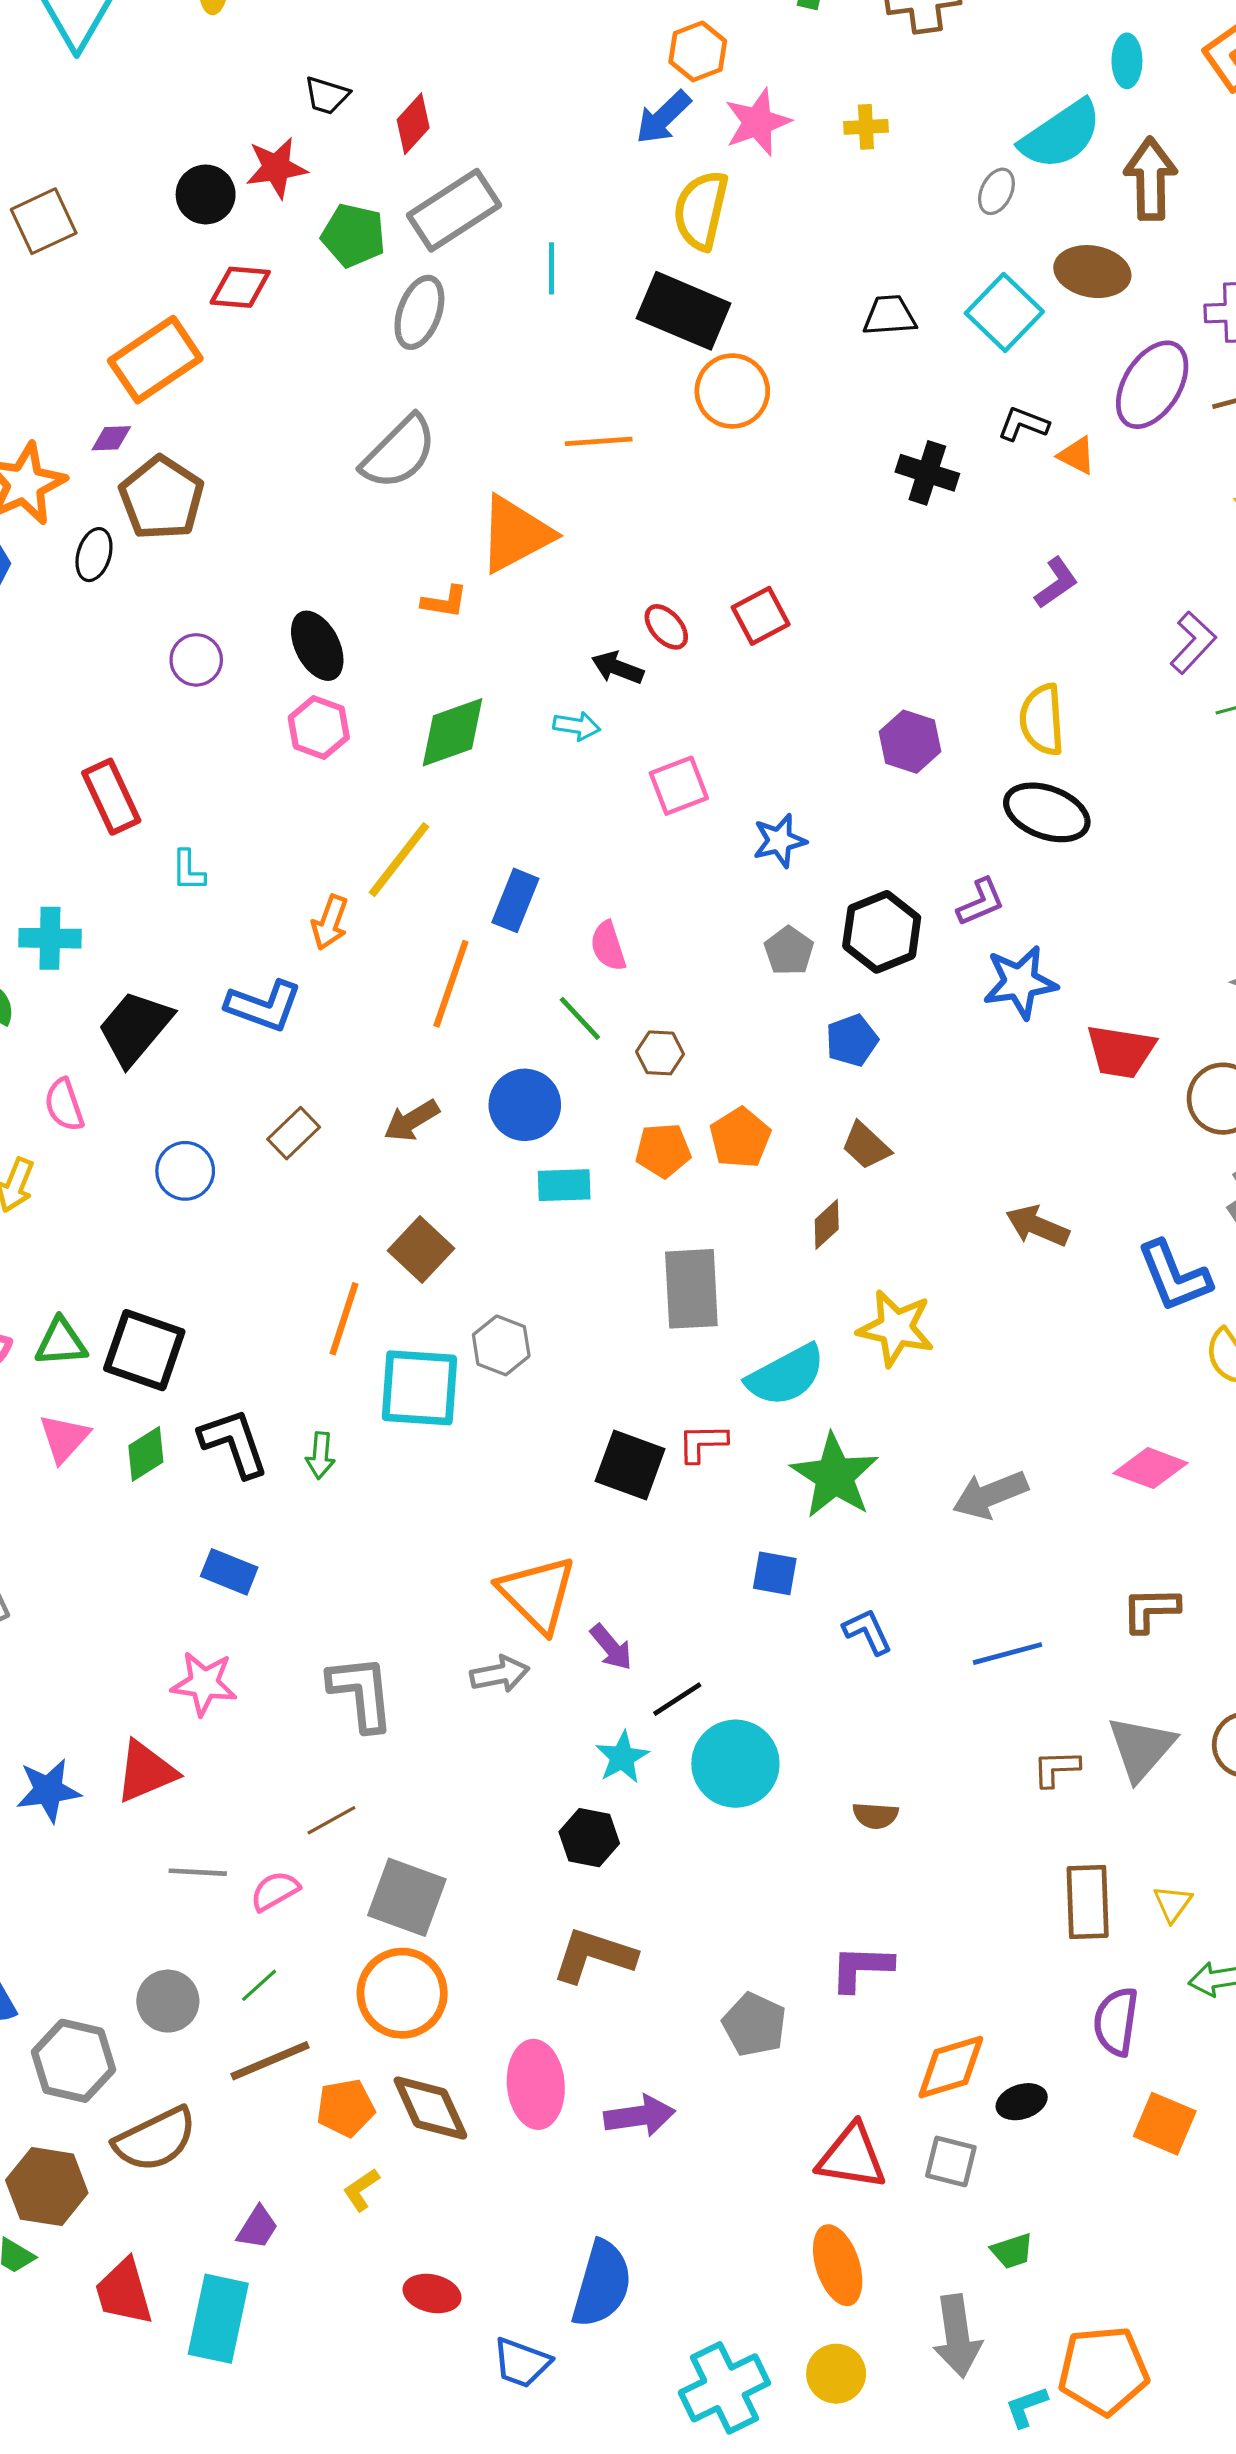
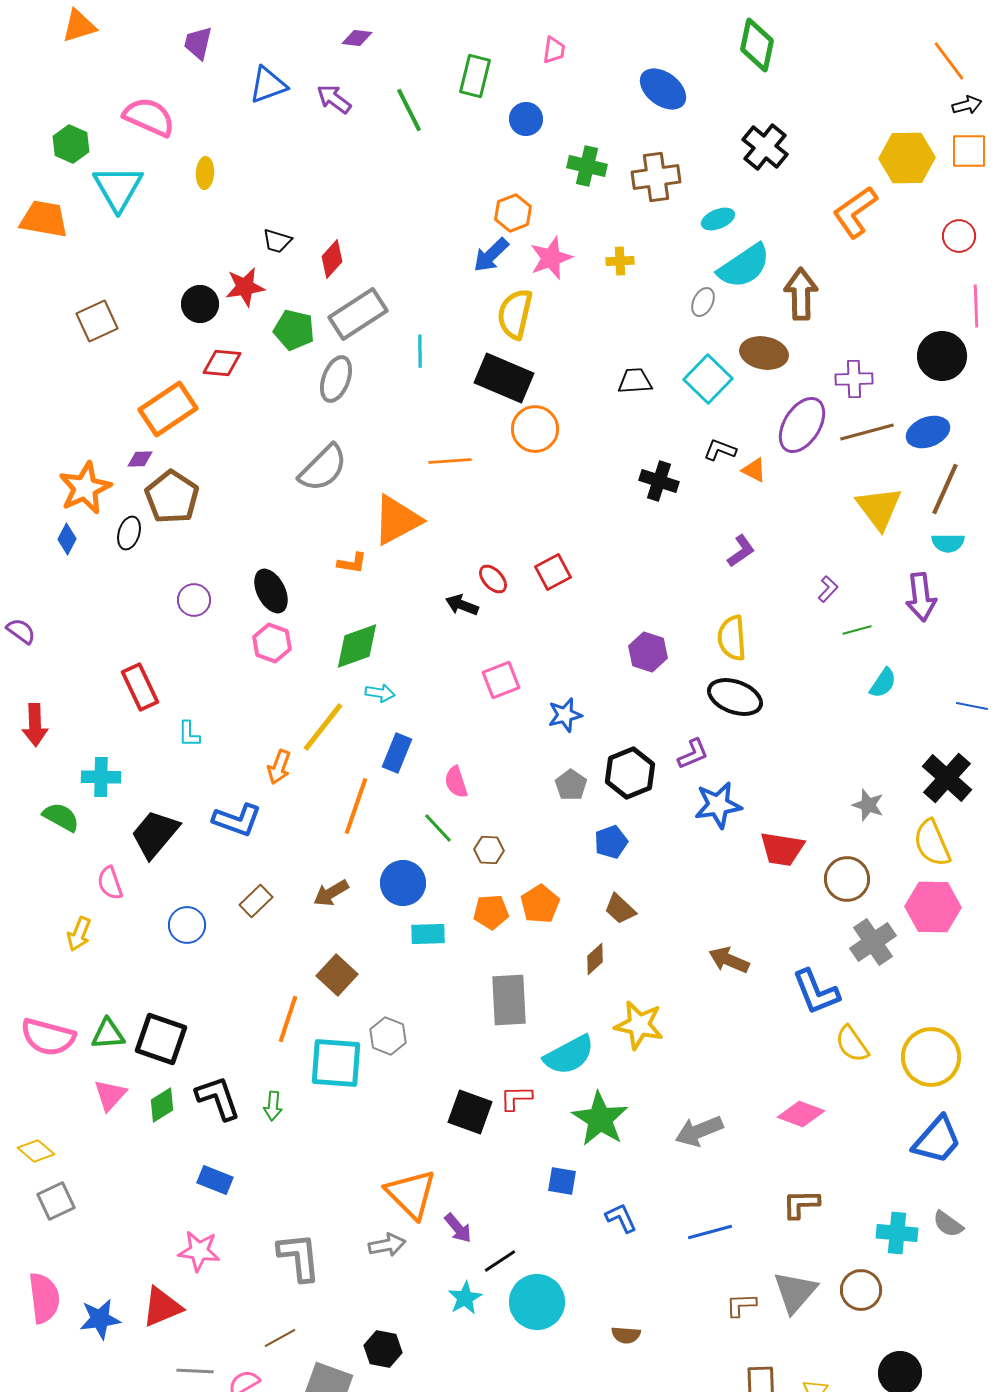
cyan ellipse: (1127, 61) -> (718, 219), moved, turned 68
purple L-shape: (1193, 643) -> (828, 589), size x0.7
cyan arrow: (577, 726) -> (380, 693), moved
black hexagon: (589, 1838) -> (383, 1349), moved

